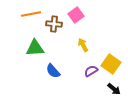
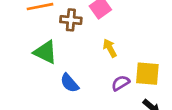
green triangle: (35, 48) -> (45, 52), turned 30
yellow square: (111, 64) -> (147, 74), turned -30

